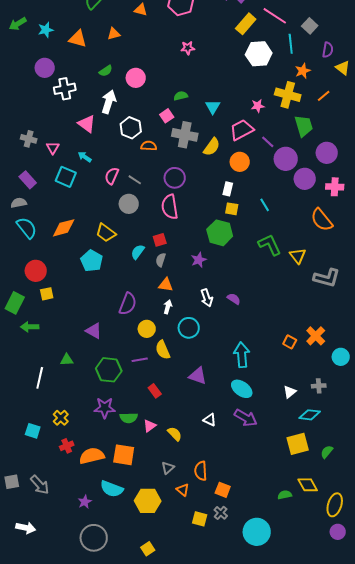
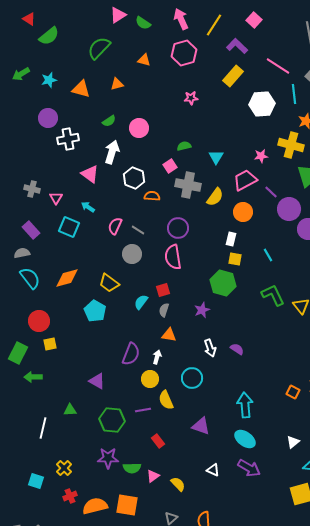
yellow rectangle: (246, 24) -> (233, 76), moved
white arrow: (168, 307) -> (157, 357), moved

